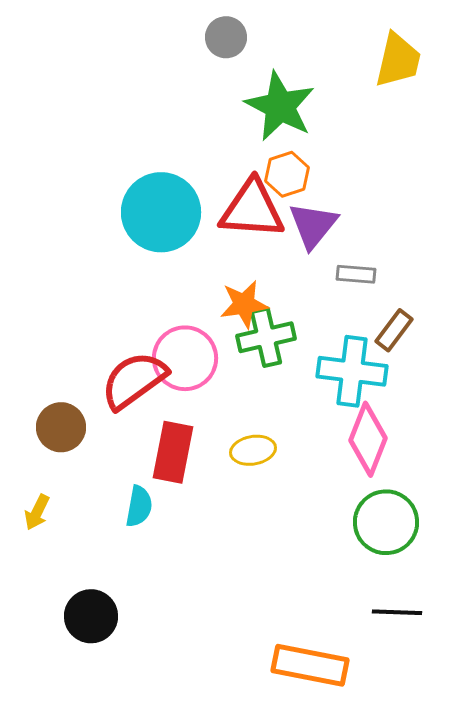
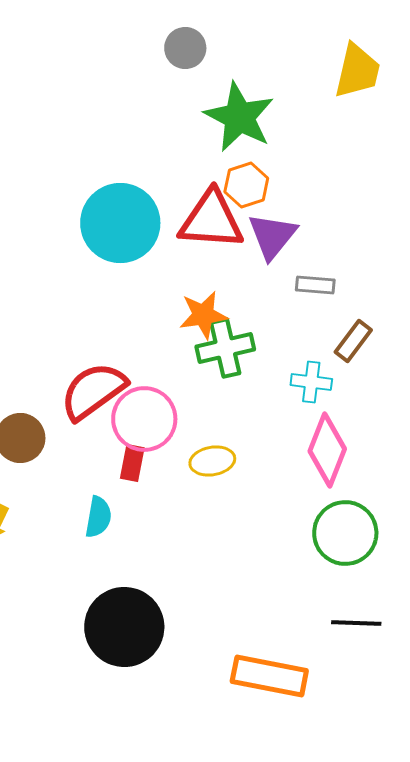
pink circle: (185, 358) -> (144, 419), moved
cyan cross: (352, 371) -> (311, 382), size x0.6
red rectangle: (173, 452) -> (132, 463), size x0.6
black circle: (91, 616) -> (124, 627), moved, size x1.5

